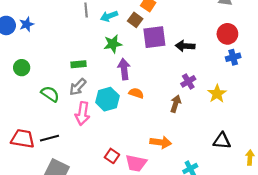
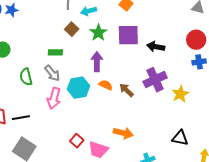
brown square: (135, 20) -> (72, 29), moved
green star: (113, 44) -> (98, 33), moved, turned -30
purple cross: (188, 81) -> (155, 80), size x1.6
gray arrow: (78, 87) -> (52, 73), turned -90
green semicircle: (50, 94) -> (26, 77), turned -144
brown arrow: (176, 104) -> (126, 90), moved, turned -70

